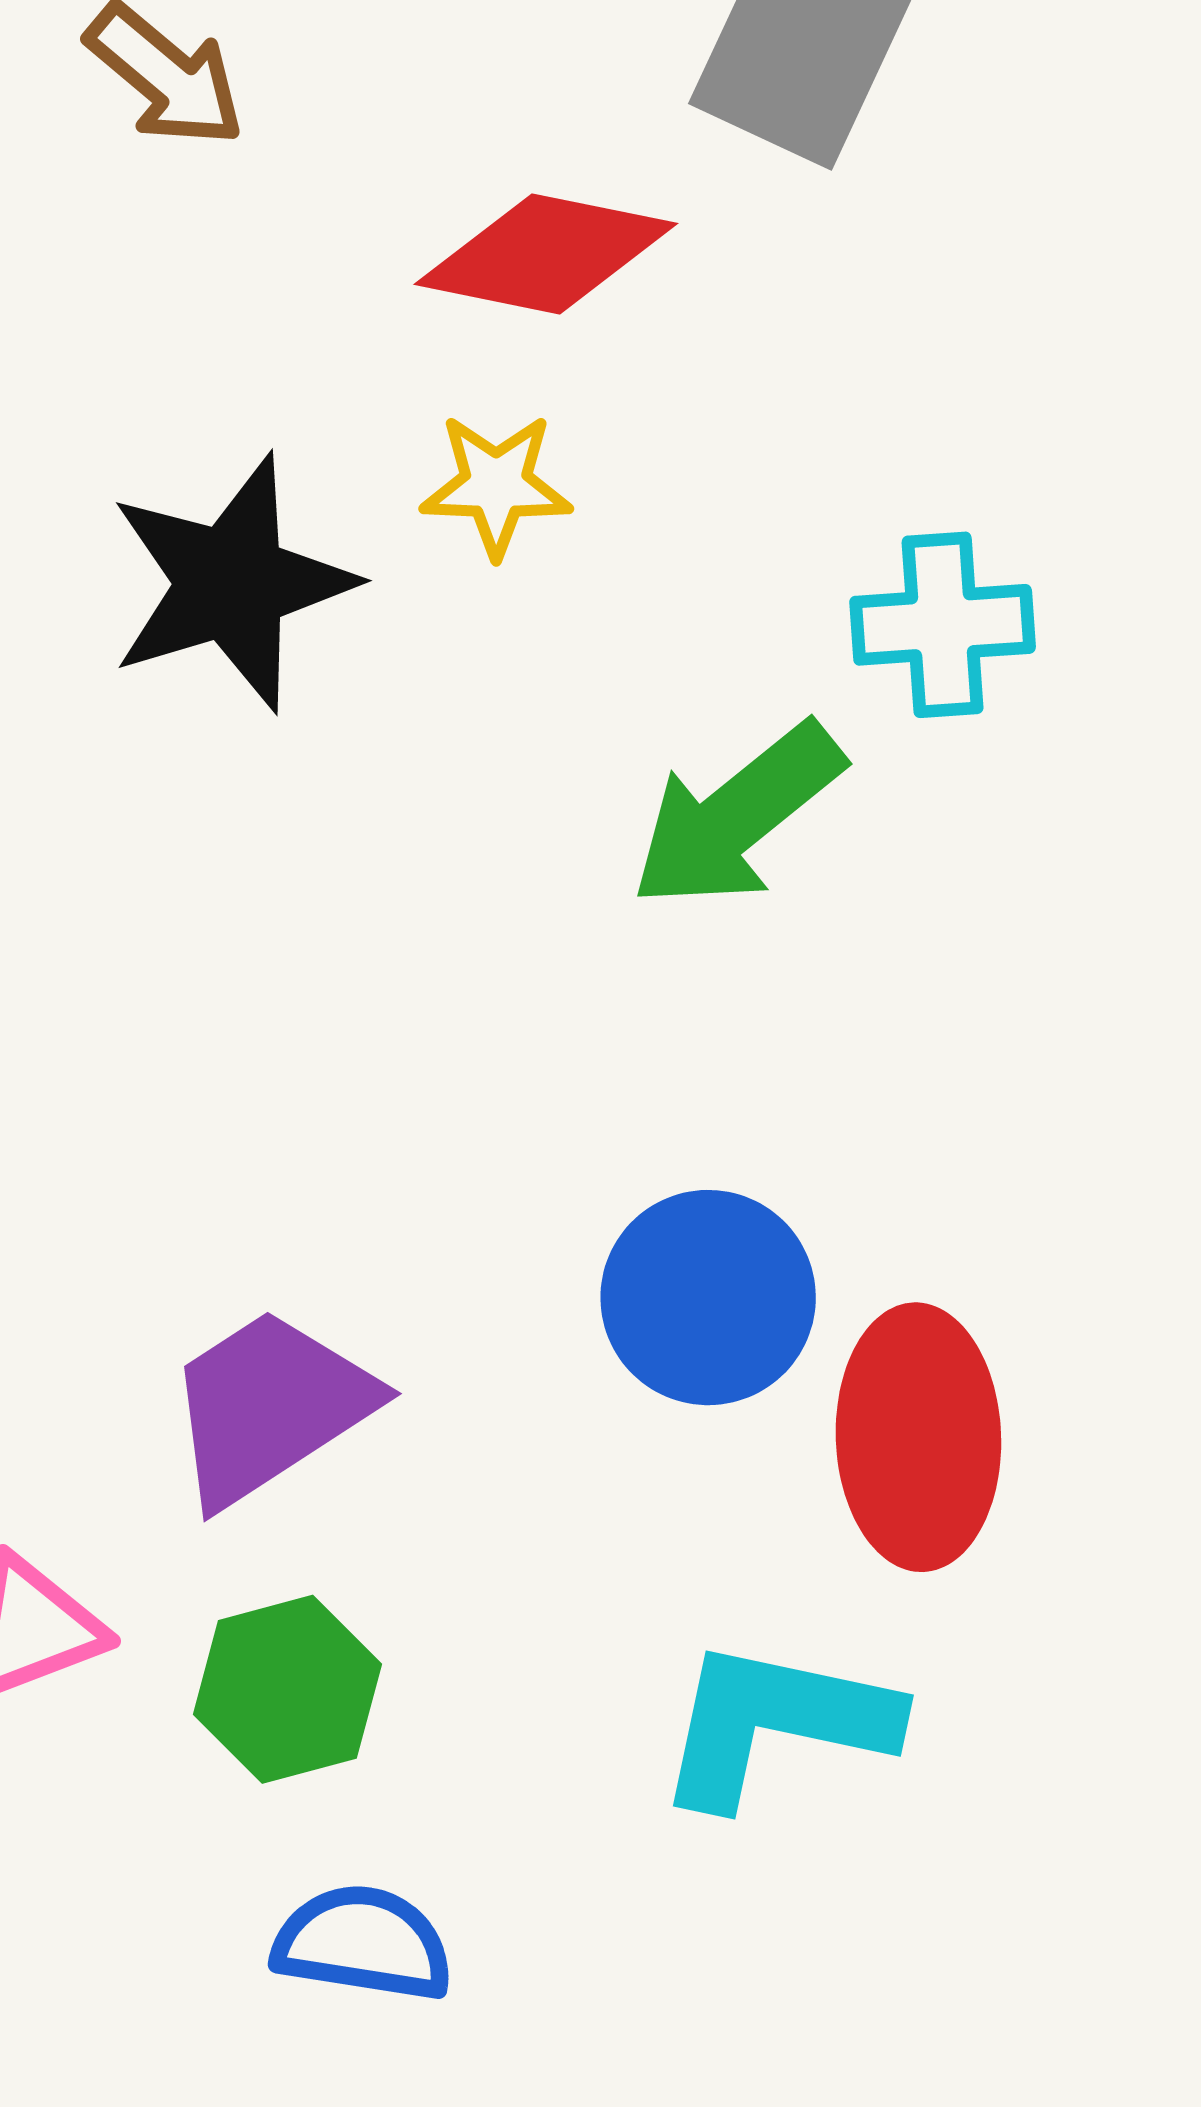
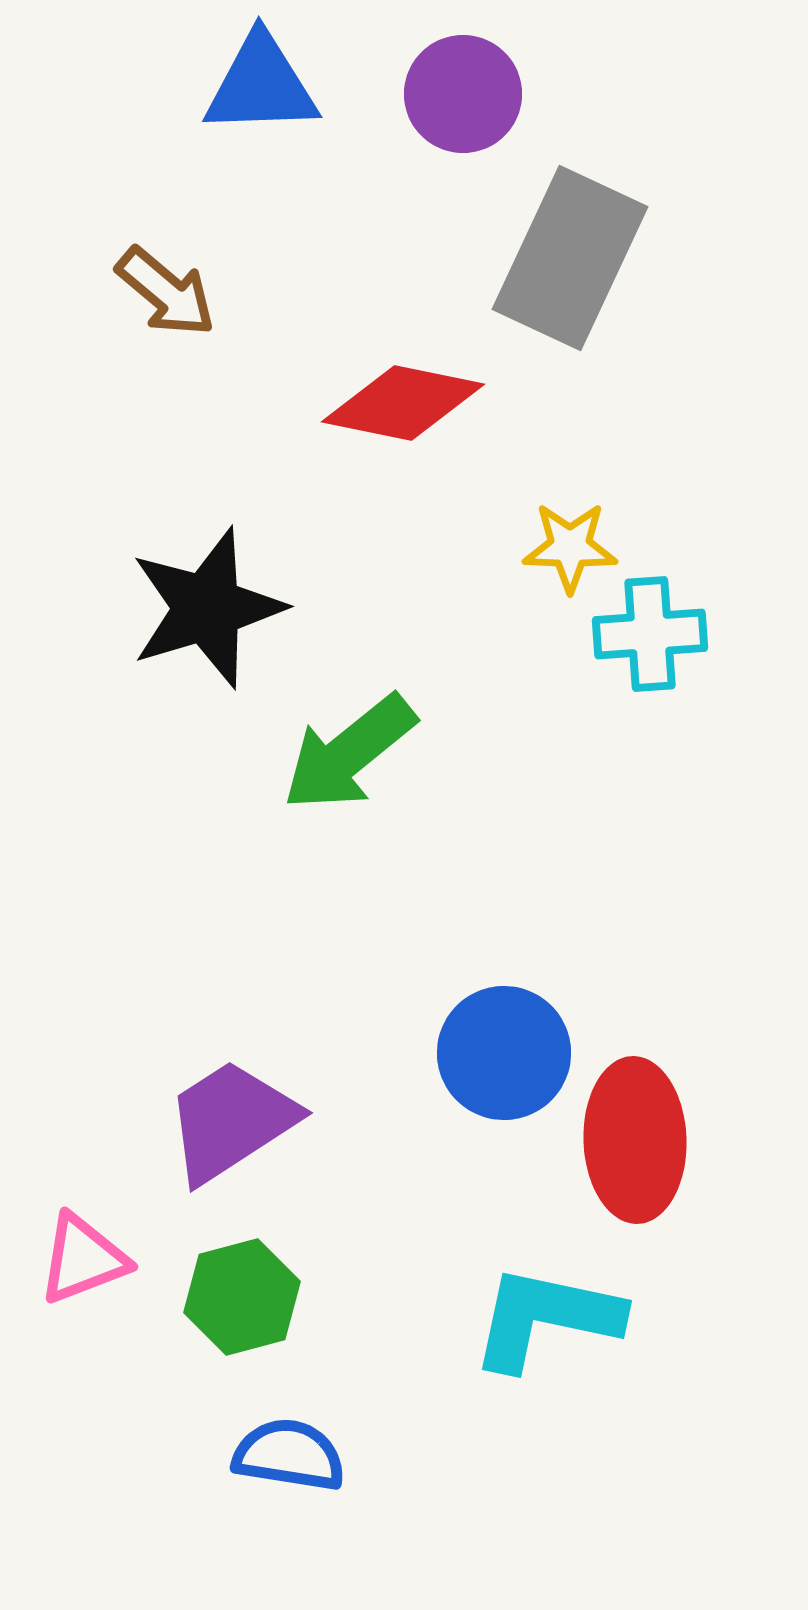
yellow star: (496, 485) -> (570, 547), moved
green arrow: (737, 816) -> (349, 753), moved

